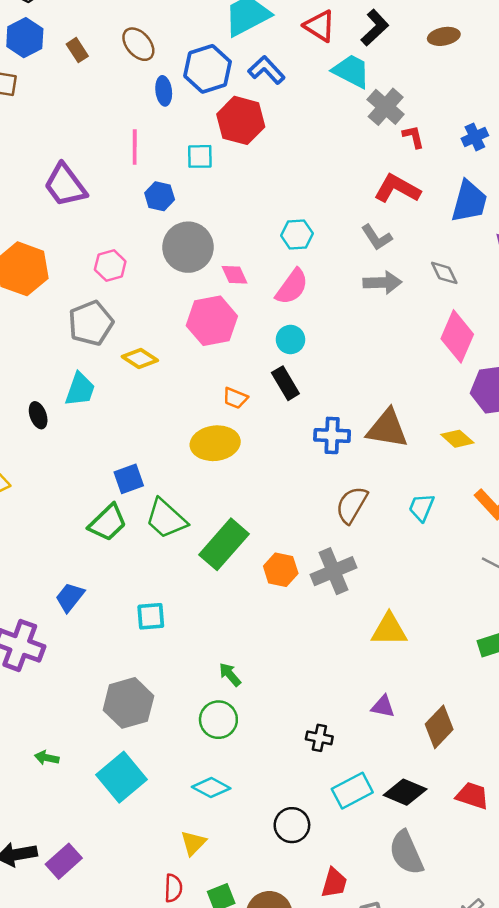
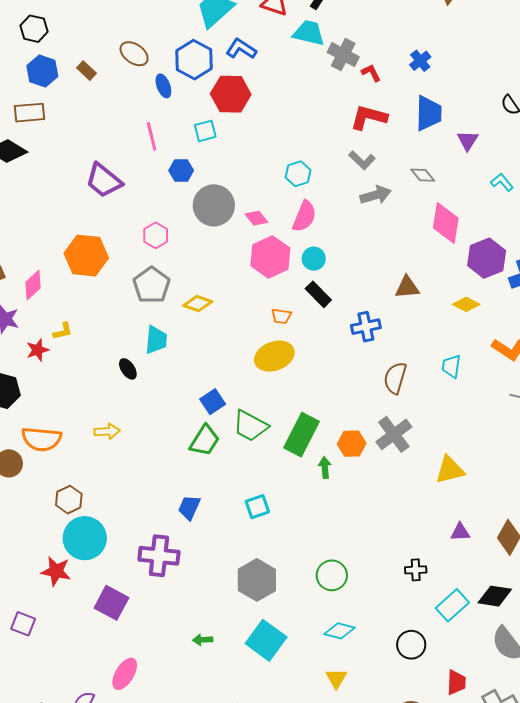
pink hexagon: (212, 321) -> (270, 257), moved
brown triangle: (387, 429) -> (407, 287), moved, size x0.7
green arrow: (230, 674) -> (325, 468), moved, turned 50

